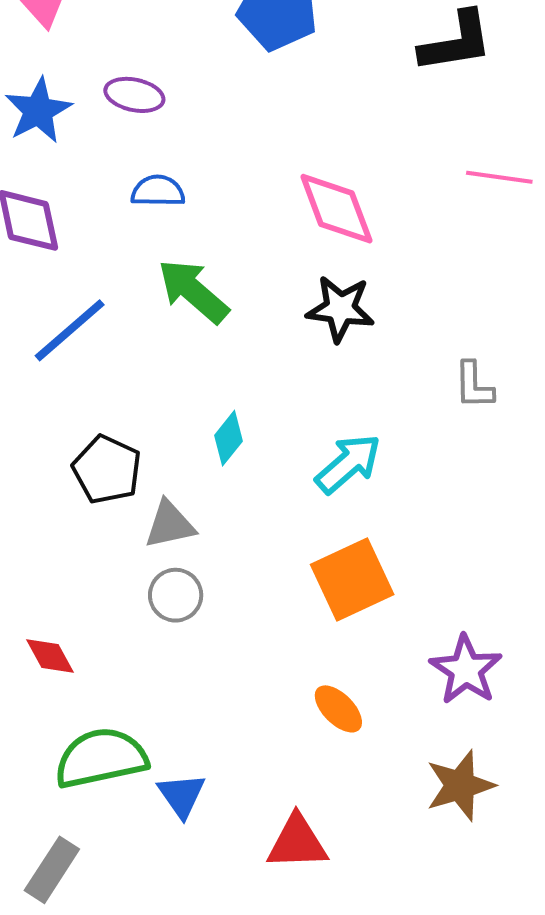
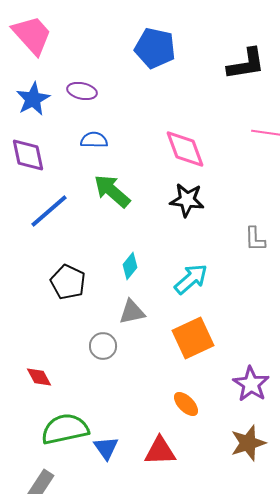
gray triangle: (170, 525) -> (132, 312), moved
red triangle: (297, 842) -> (160, 451), moved

